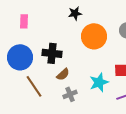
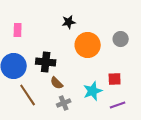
brown semicircle: (63, 74) -> (57, 83), turned 88

